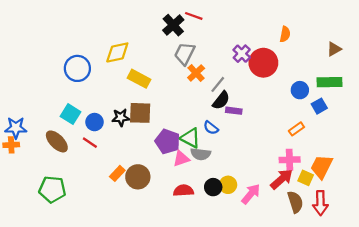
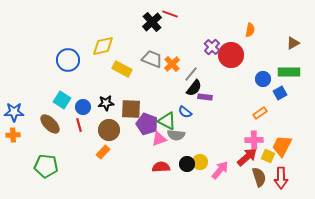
gray trapezoid: (185, 54) -> (152, 59), moved, turned 85
brown square: (140, 113) -> (131, 109), moved
red line: (90, 143) -> (79, 125), turned 40
orange cross: (11, 145) -> (13, 135), moved
brown circle: (138, 177) -> (109, 130), moved

